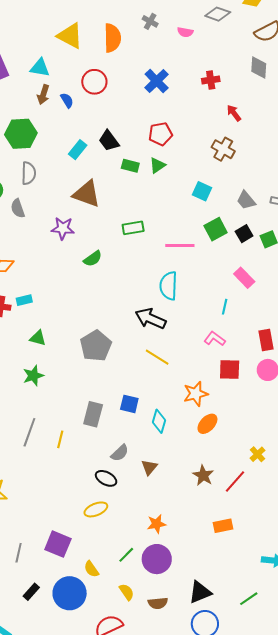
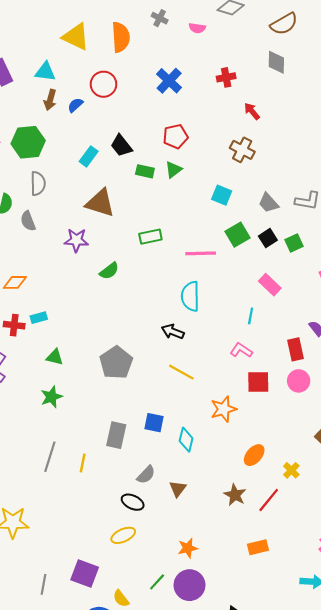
blue semicircle: (67, 100) -> (75, 105), turned -98
black arrow: (150, 319) -> (173, 332), size x0.7
orange ellipse: (207, 424) -> (254, 455), moved

